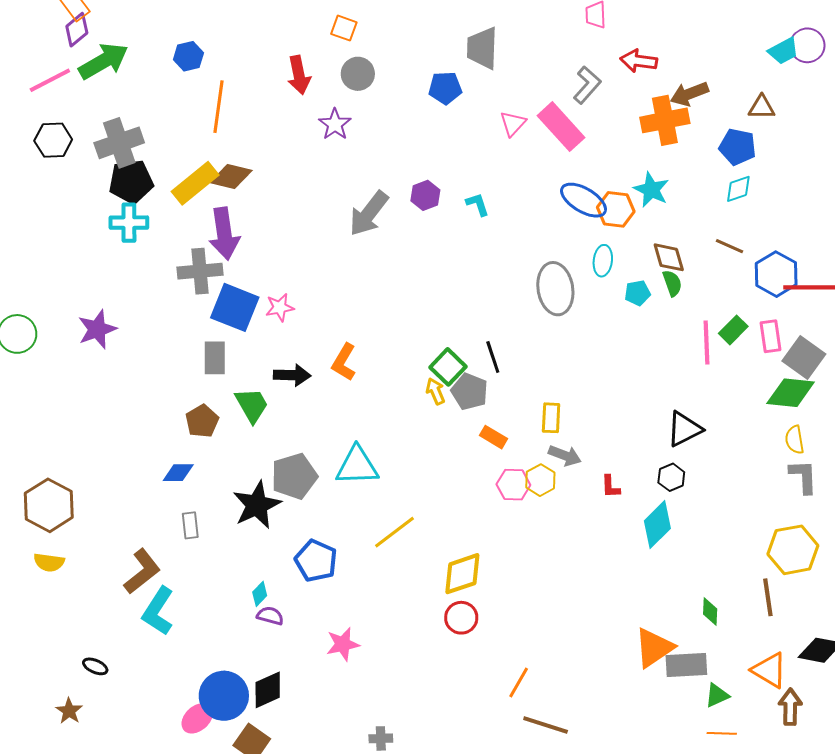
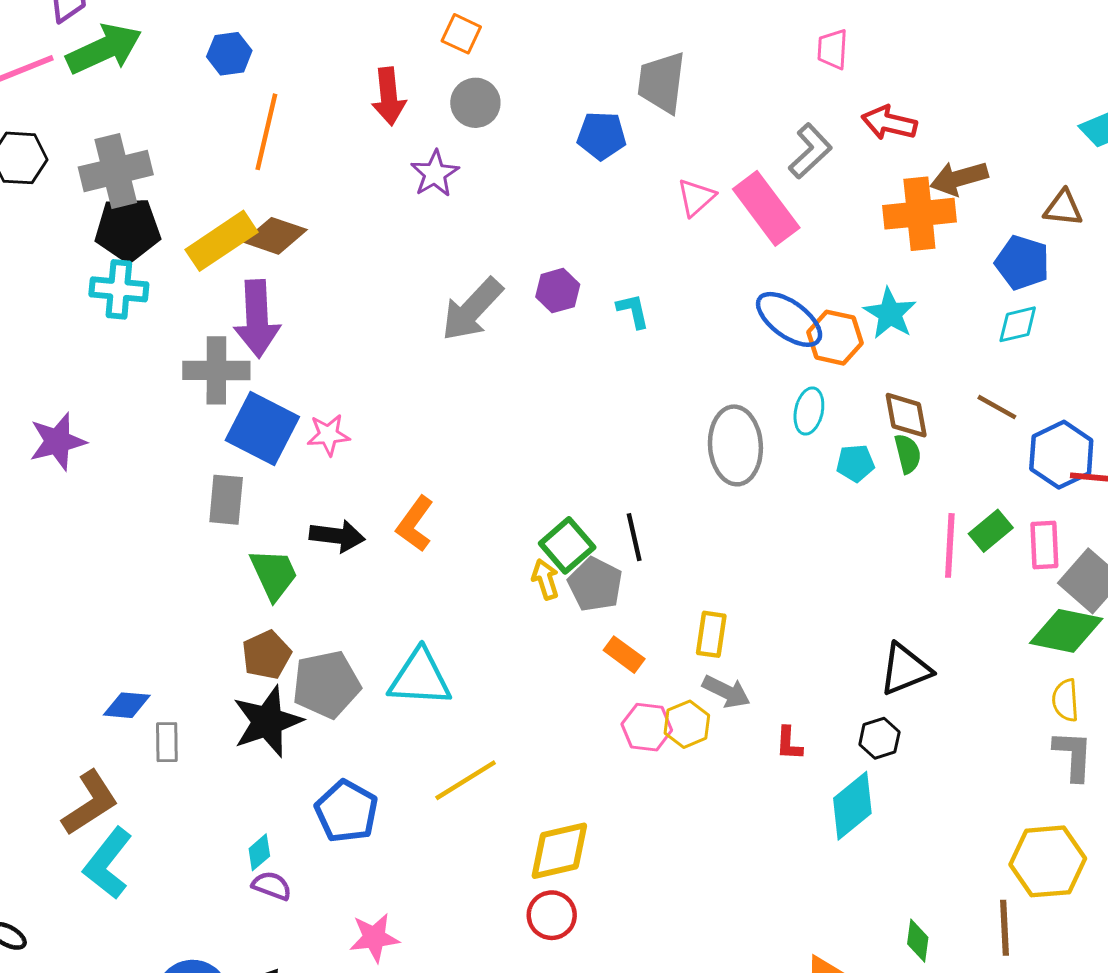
brown pentagon: (202, 421) -> (266, 655), moved
blue diamond: (178, 473) -> (127, 705), moved

